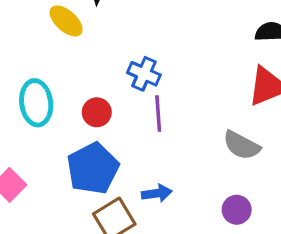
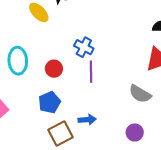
blue pentagon: (93, 168) -> (49, 102), size x0.7

